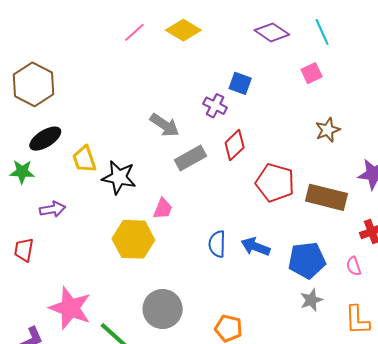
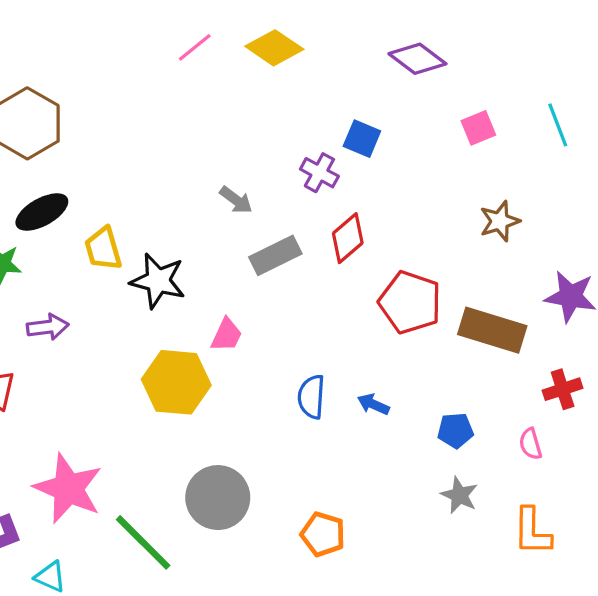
cyan line: (322, 32) -> (558, 125), moved
gray arrow: (165, 125) -> (236, 200), size x0.7
blue arrow: (255, 247) -> (373, 404), size x0.7
blue pentagon: (307, 260) -> (455, 430), size x0.6
gray star: (311, 300) -> (459, 495), turned -30

